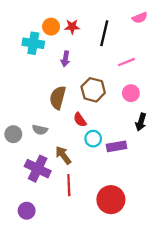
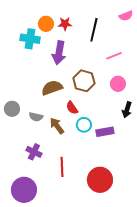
purple arrow: (65, 59) -> (59, 53), size x1.6
brown semicircle: (58, 98) -> (52, 88), turned 55
gray circle: (13, 134) -> (12, 109), moved
brown arrow: (63, 155) -> (57, 126), moved
purple cross: (38, 169) -> (34, 152), size x0.7
purple circle: (27, 211) -> (24, 190), size x1.6

